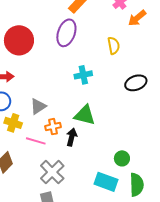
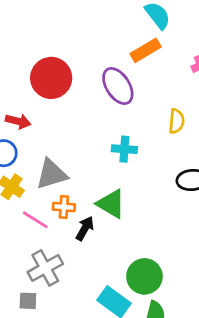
purple ellipse: (66, 33) -> (118, 86), turned -68
gray triangle: (38, 106) -> (52, 174), size x1.4
green circle: (122, 158) -> (144, 276), size x1.6

